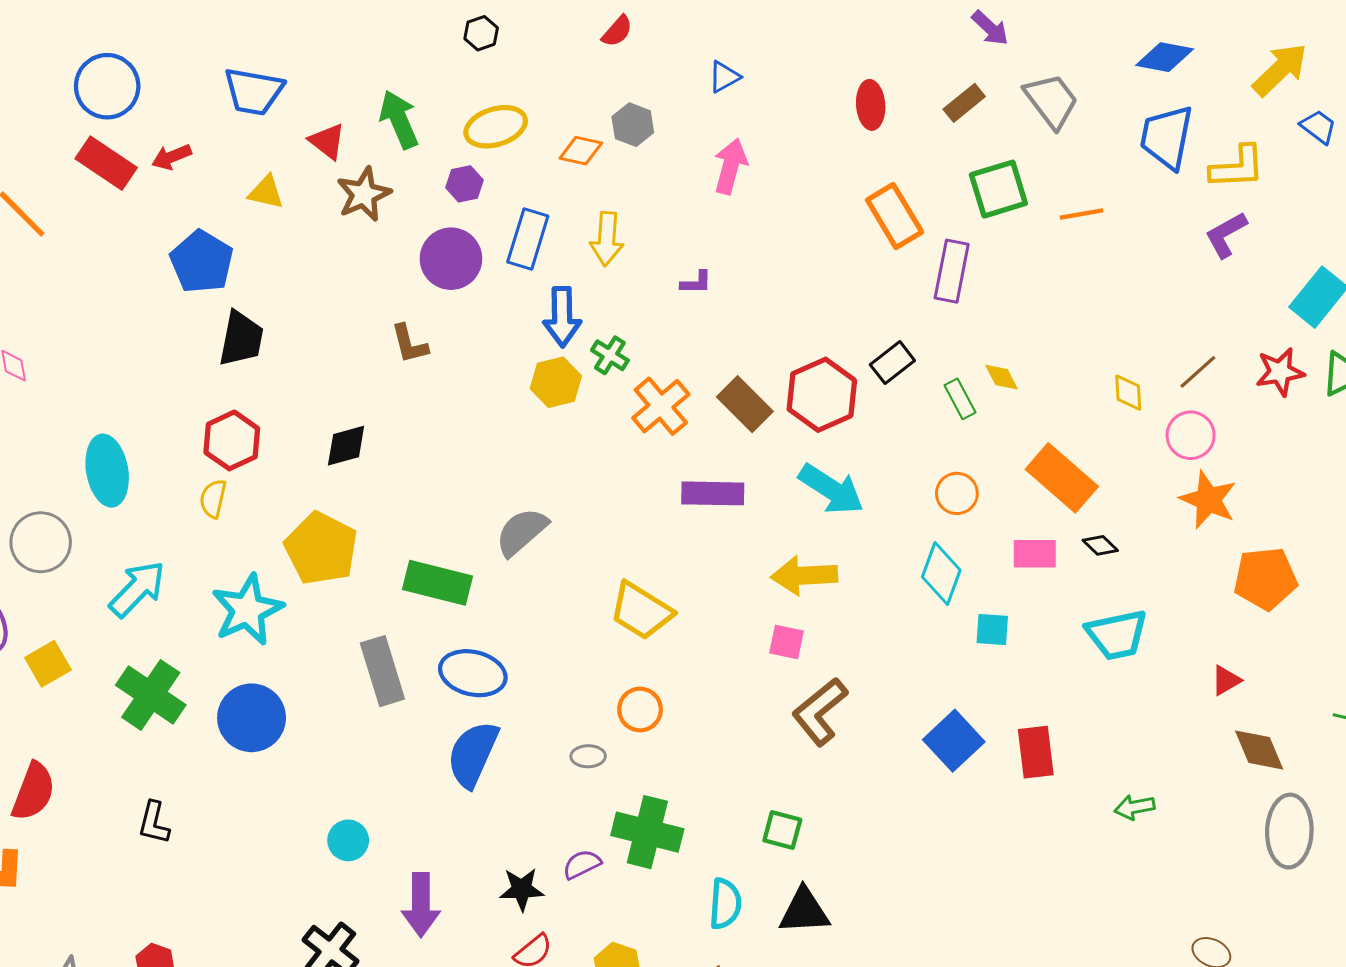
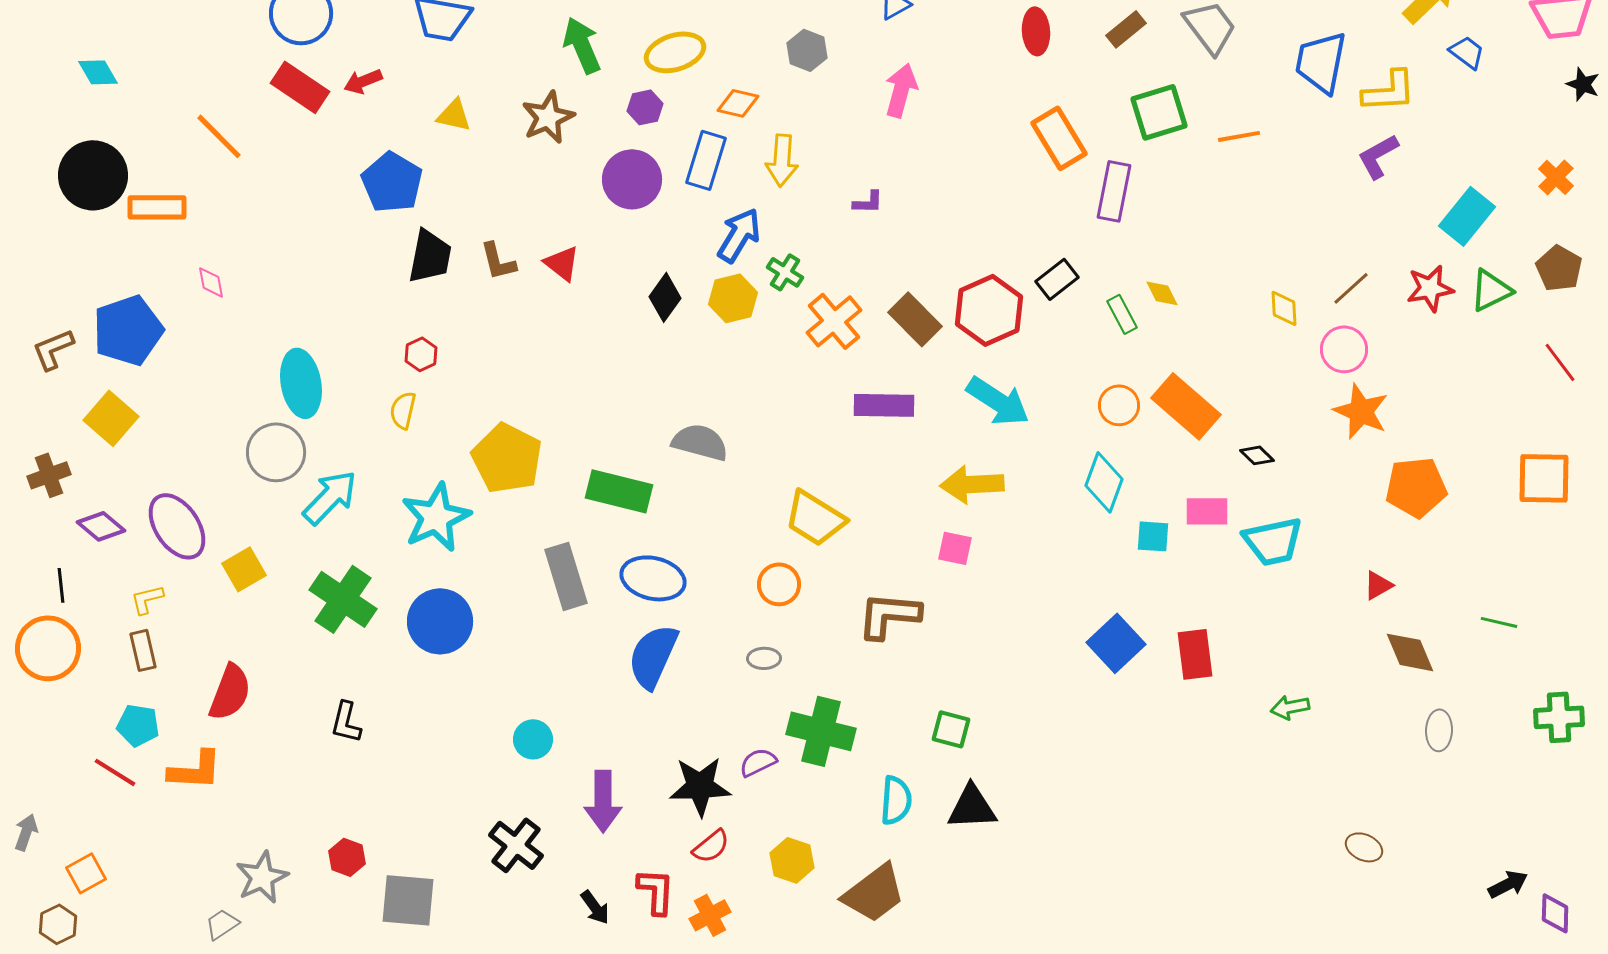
red triangle: (327, 141) -> (562, 263), moved
orange diamond: (581, 151) -> (738, 103), moved
blue arrow: (562, 317) -> (739, 235), turned -148
brown L-shape: (409, 344) -> (498, 261), moved
red hexagon: (232, 440) -> (421, 354), size x0.6
black diamond: (346, 446) -> (665, 297), moved, turned -39
orange rectangle: (1062, 478) -> (1186, 406), moved
gray semicircle: (522, 532) -> (700, 442), turned 56
gray circle: (41, 542) -> (276, 452), moved
pink rectangle: (1035, 554) -> (1207, 511), moved
orange circle: (640, 710) -> (779, 584), moved
brown L-shape: (820, 712) -> (889, 615), moved, turned 44
gray ellipse: (1289, 831) -> (1439, 730), size x0.6
black star: (522, 889) -> (700, 786), size x1.4

